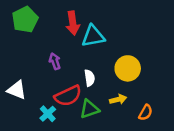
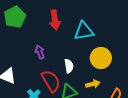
cyan triangle: (93, 36) -> (84, 31), moved
red semicircle: (68, 96) -> (51, 81), turned -95

